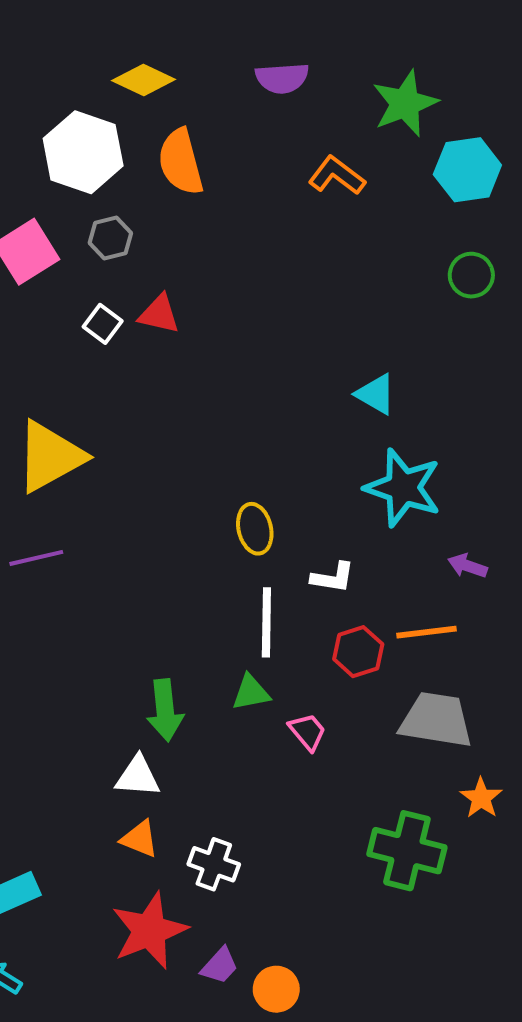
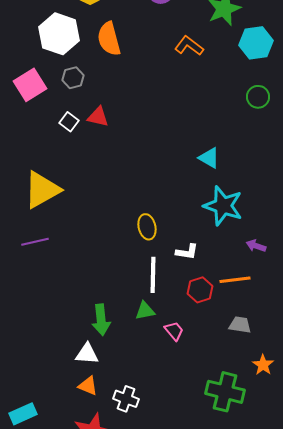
gray trapezoid: (436, 720) -> (240, 325), size x0.6

